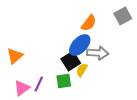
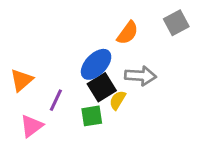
blue ellipse: (80, 45) -> (96, 64), moved
purple line: (39, 84) -> (56, 100), moved

